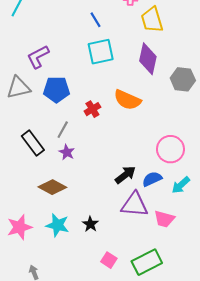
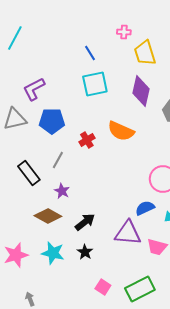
purple star: (67, 152) -> (62, 191), moved
black arrow: (125, 175) -> (85, 222), moved

